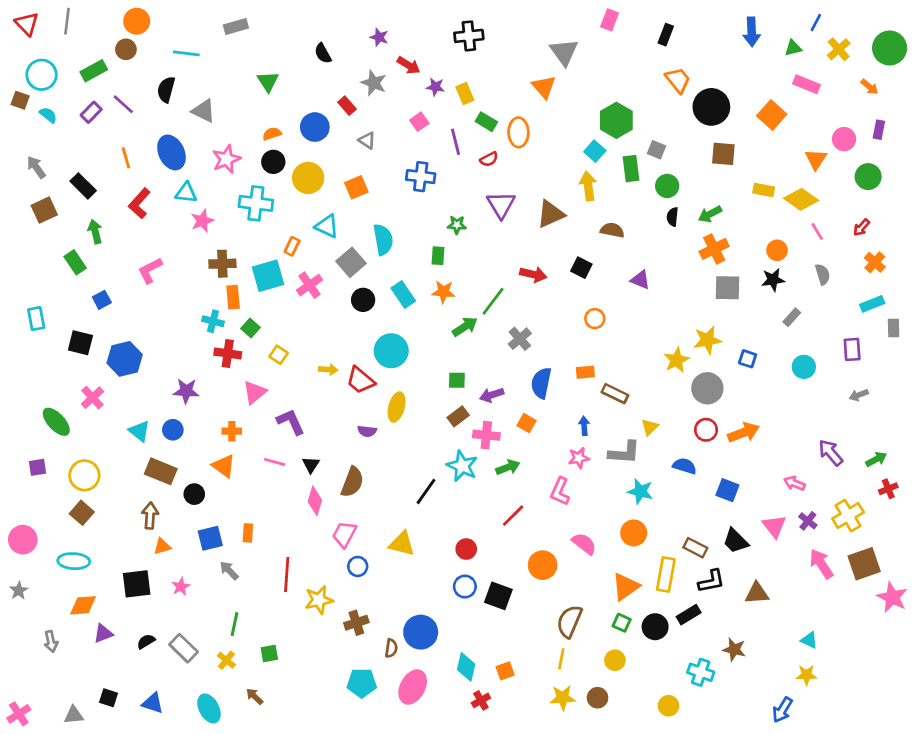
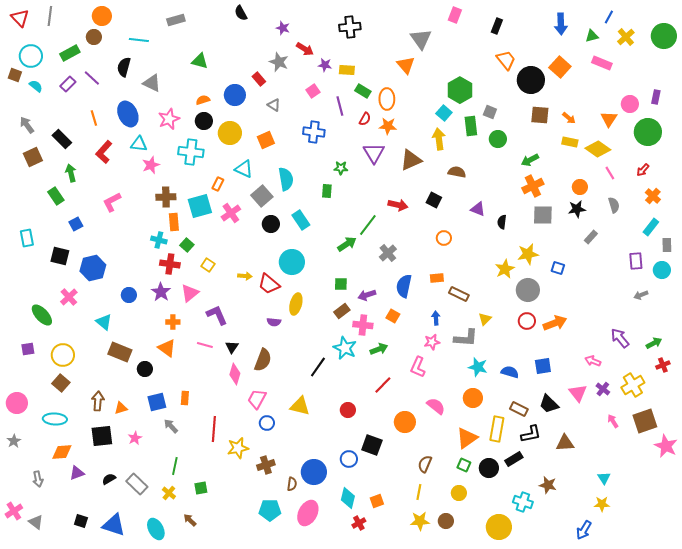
black semicircle: (323, 53) -> (241, 13), moved
green triangle: (268, 81) -> (200, 61), turned -42
orange arrow: (869, 87) -> (569, 118), moved
yellow rectangle: (465, 94) -> (347, 70), turned -63
orange square: (772, 115) -> (560, 67), moved
red semicircle: (489, 159) -> (365, 119), turned -32
green circle: (868, 177) -> (648, 132), size x1.4
black semicircle: (673, 217) -> (502, 222), moved
orange star: (443, 292) -> (388, 126), moved
cyan rectangle: (872, 304) -> (651, 227), turned -30
cyan circle: (804, 367) -> (662, 270), moved
purple star: (186, 391) -> (161, 292), moved, turned 30
blue circle: (173, 430) -> (129, 295), moved
blue semicircle: (685, 466) -> (510, 372), moved
blue square: (727, 490) -> (543, 366), turned -30
brown arrow: (150, 516) -> (98, 401), moved
pink arrow: (821, 564) -> (613, 421), size x0.6
blue circle: (465, 587) -> (349, 459), moved
brown semicircle: (569, 621) -> (425, 464), size x0.7
cyan triangle: (809, 640) -> (604, 478), turned 32
blue triangle: (153, 703) -> (114, 525), size x1.4
yellow circle: (669, 706) -> (499, 527), size x1.6
pink cross: (19, 714) -> (14, 511), moved
gray triangle: (74, 715) -> (36, 522), moved, turned 42

